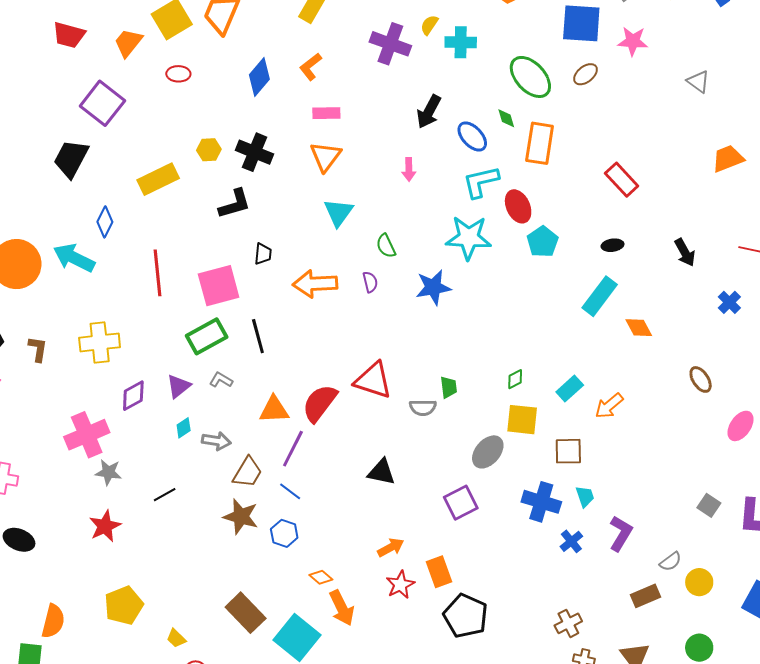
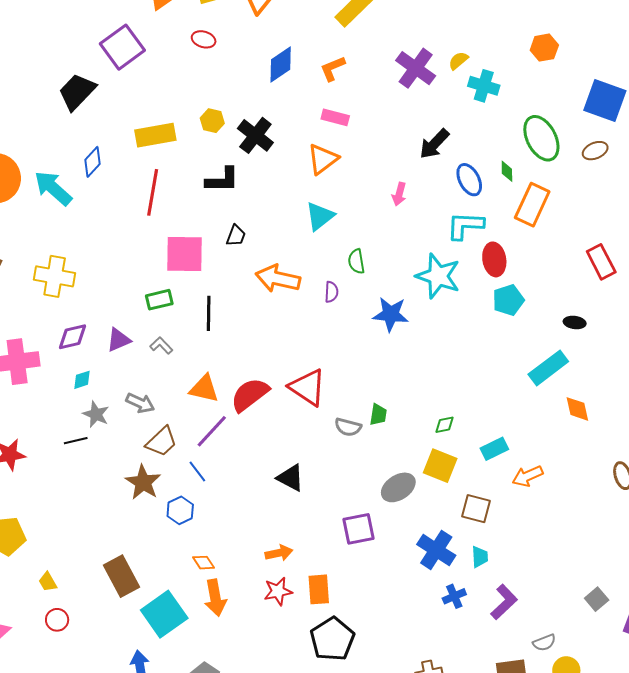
red line: (158, 273) -> (153, 192), moved
green rectangle: (207, 336) -> (159, 300), size x0.7
cyan diamond: (184, 428) -> (82, 380), moved
gray star: (108, 472) -> (96, 414), moved

